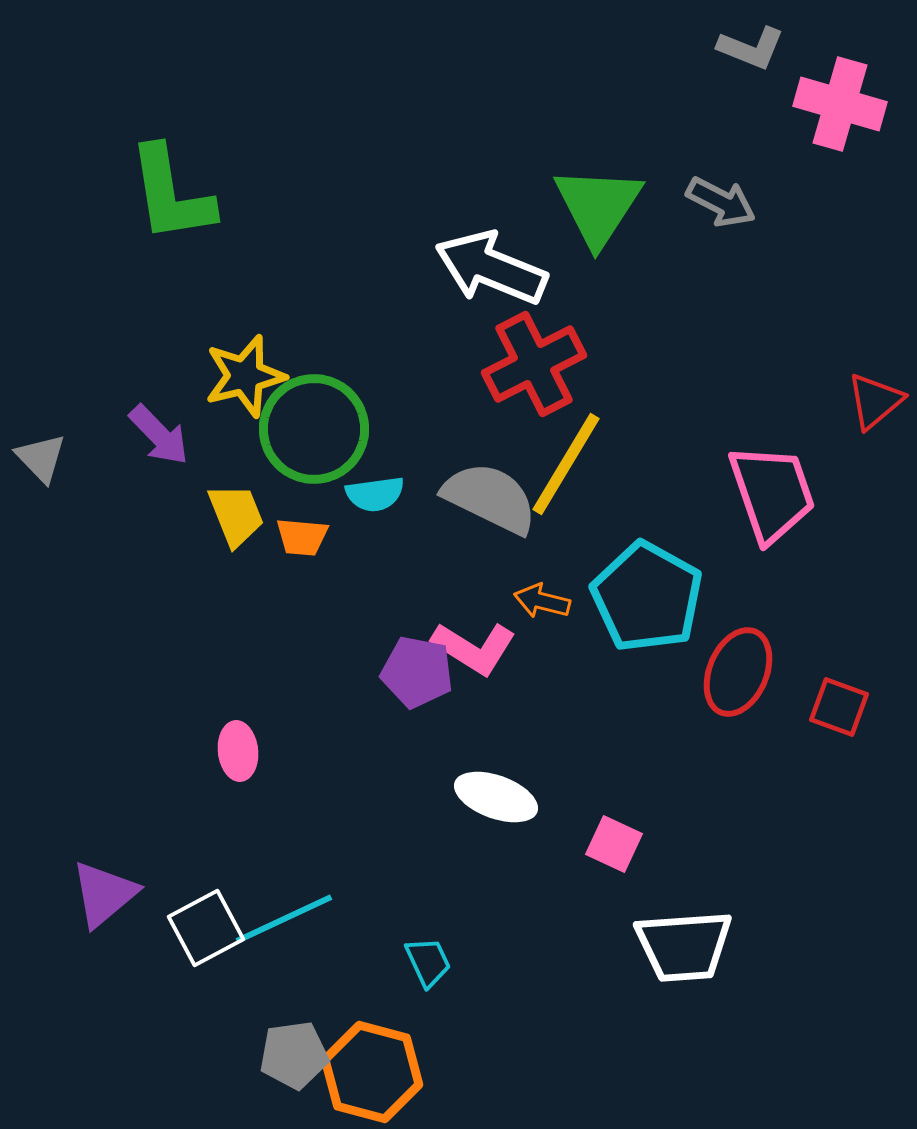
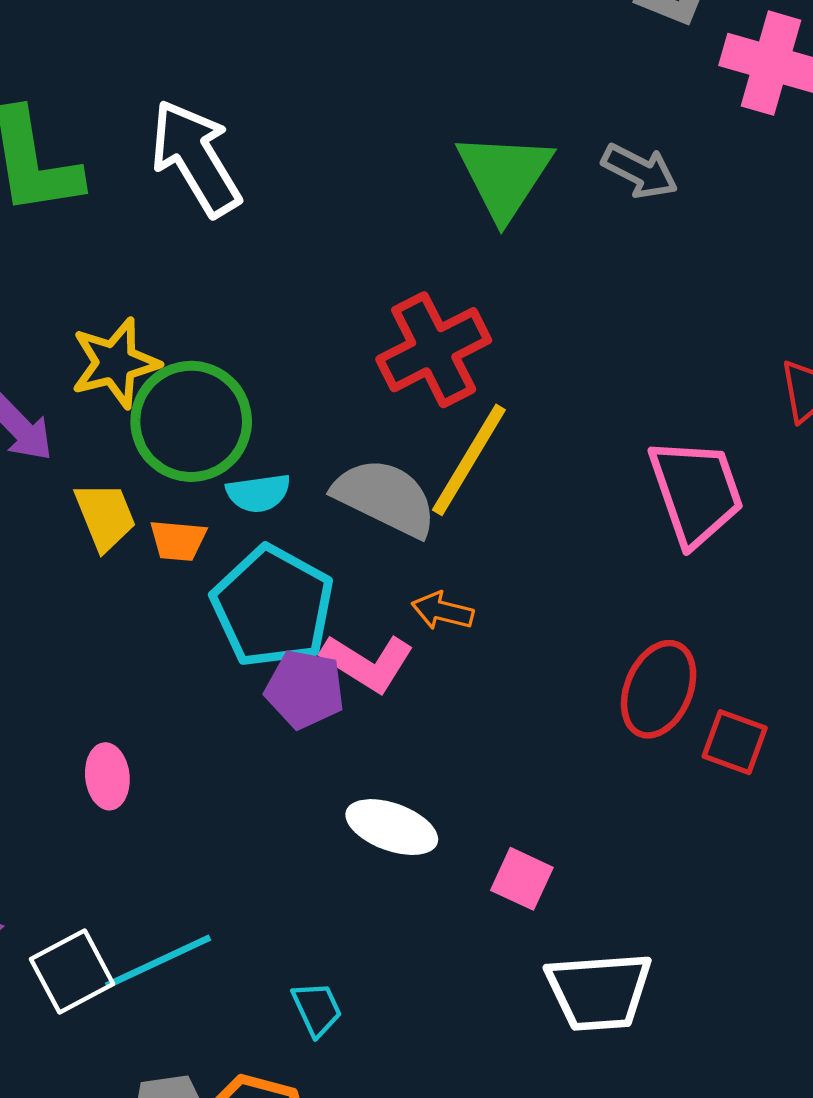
white arrow: (491, 268) -> (196, 158), moved, turned 37
cyan pentagon: (647, 597) -> (273, 607), moved
red square: (839, 707) -> (735, 742), moved

